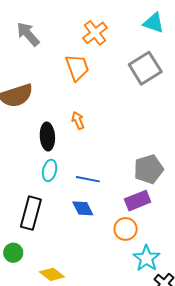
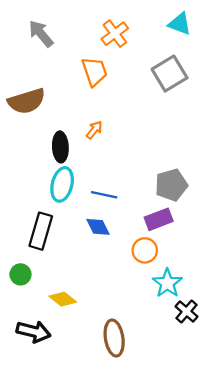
orange arrow: (78, 120) -> (94, 130), turned 60
cyan ellipse: (50, 170) -> (62, 184), size x1.4

